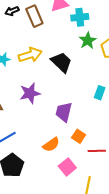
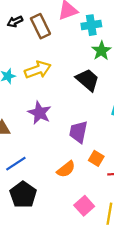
black trapezoid: (61, 62) -> (88, 80), moved
purple star: (30, 93) -> (40, 113), turned -30
pink square: (67, 167) -> (84, 206), moved

